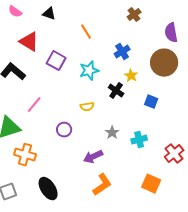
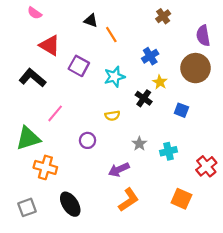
black triangle: (49, 14) -> (91, 21), moved

